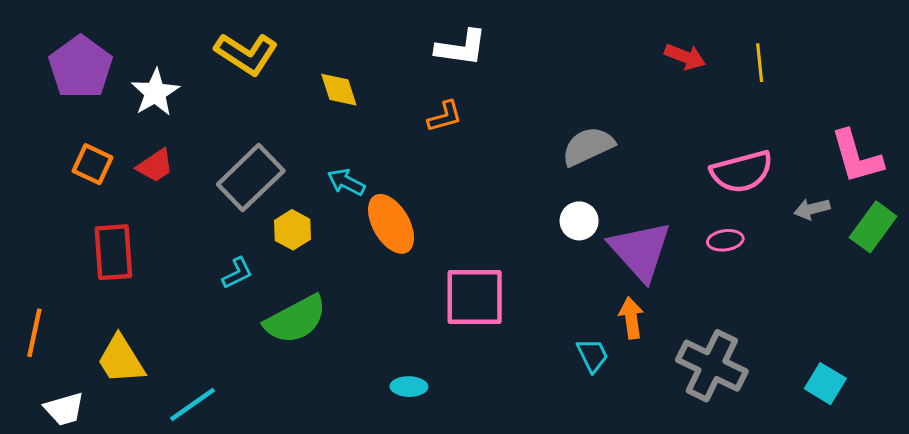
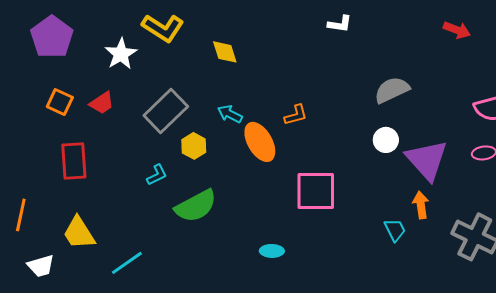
white L-shape: (461, 48) -> (340, 24), moved, size x0.7
white star: (155, 93) -> (121, 54), moved
orange L-shape: (445, 116) -> (296, 115), moved

